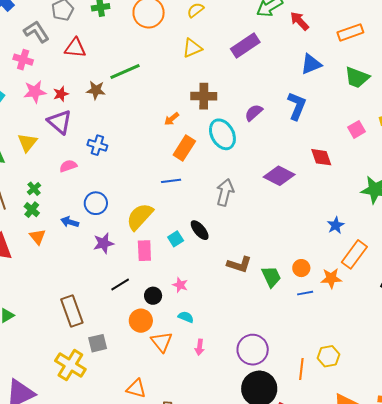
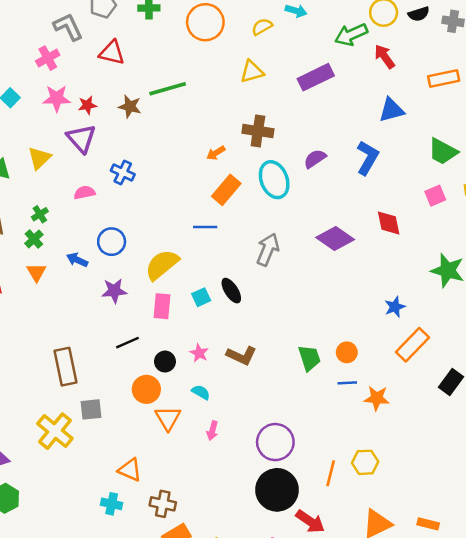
pink cross: (23, 60) -> (48, 58), turned 36
green trapezoid: (357, 77) -> (443, 152), moved
brown L-shape: (239, 264) -> (241, 355), moved
orange star: (331, 278) -> (377, 398), moved

